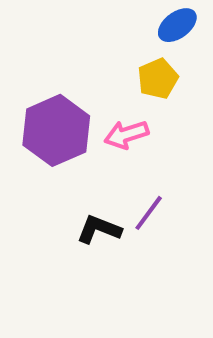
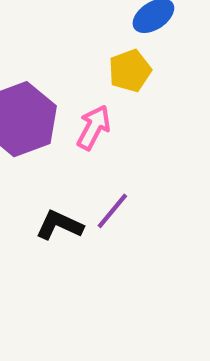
pink arrow: (126, 135) -> (94, 127), turned 132

